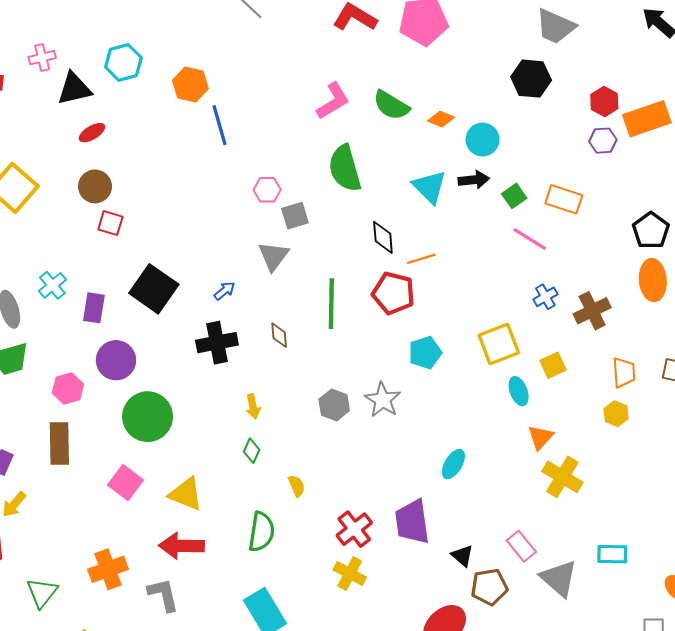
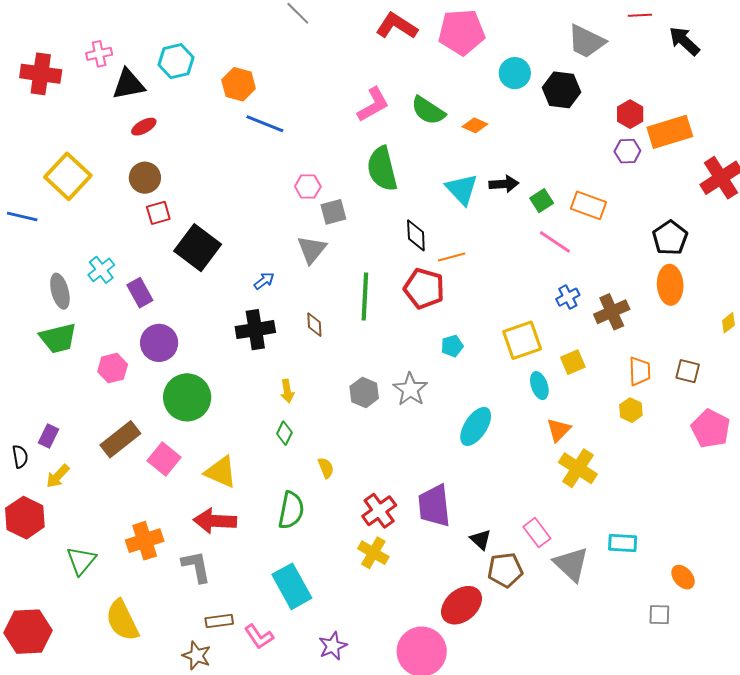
blue line: (220, 125) -> (265, 124), turned -54
cyan circle: (483, 140) -> (515, 73), moved
red square: (110, 223) -> (158, 213), turned -35
black square: (154, 289) -> (198, 248), moved
purple rectangle: (94, 308) -> (140, 293), turned -40
cyan pentagon: (425, 353) -> (452, 346), size x0.7
brown rectangle: (59, 443) -> (120, 439), moved, turned 51
cyan ellipse: (453, 464) -> (476, 426), moved, size x1.4

